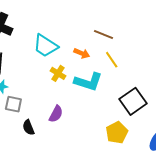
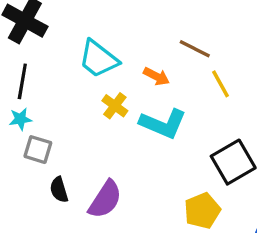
yellow line: (112, 60) -> (221, 84), moved
purple semicircle: (56, 114) -> (105, 199), moved, size x1.4

